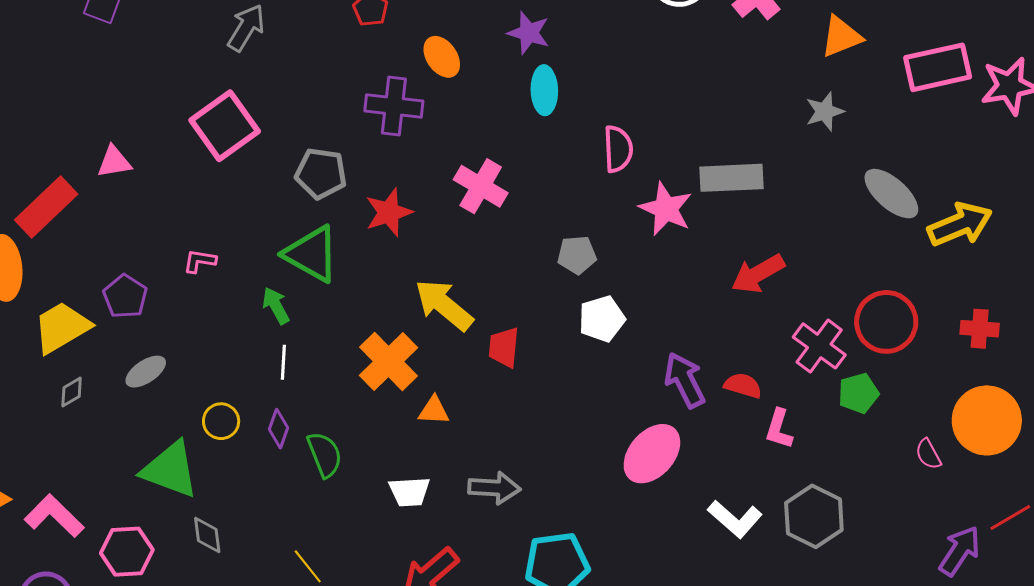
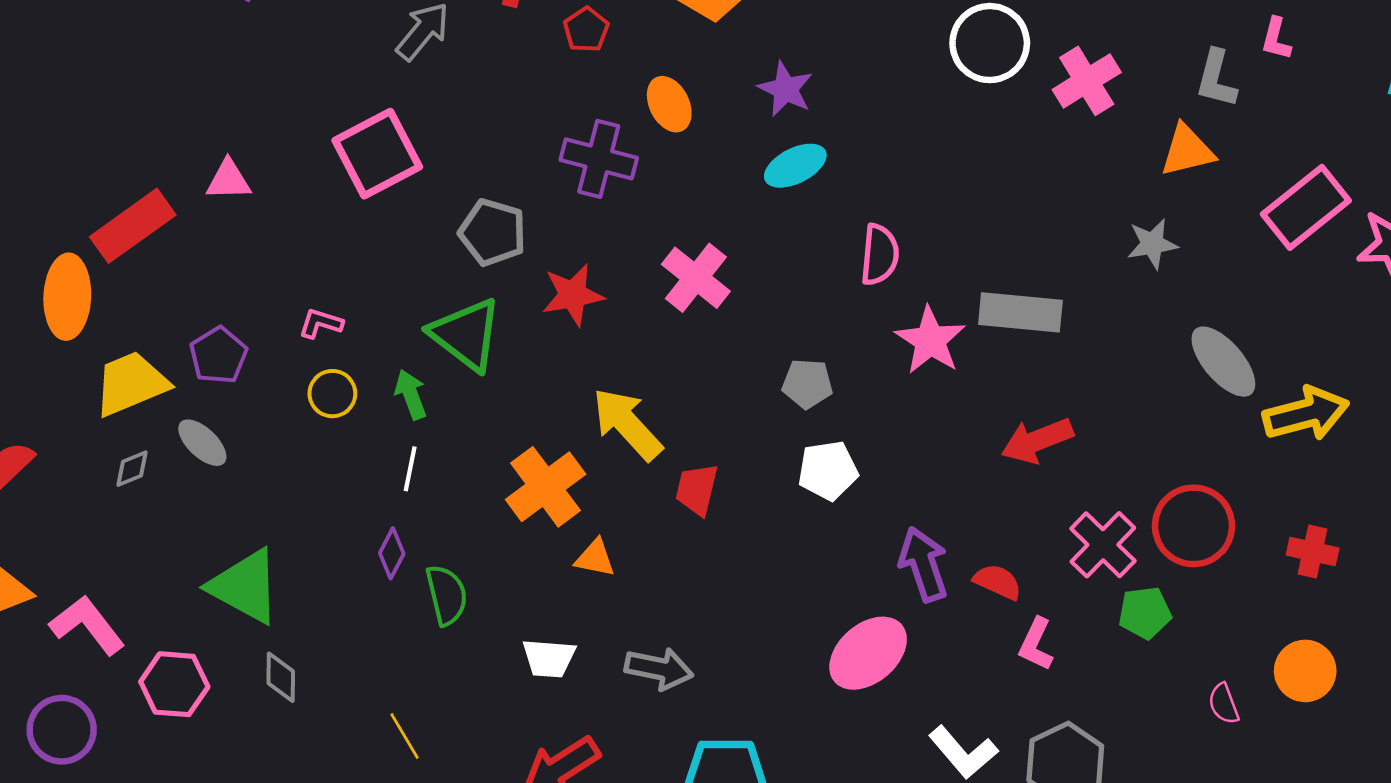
pink rectangle: (938, 67) -> (1306, 207), turned -34
cyan ellipse: (544, 90) -> (795, 166), turned 57
gray ellipse: (146, 372) -> (202, 443), moved, turned 69
orange circle: (987, 420) -> (1305, 671), size x0.7
yellow circle: (221, 421) -> (332, 394), moved

